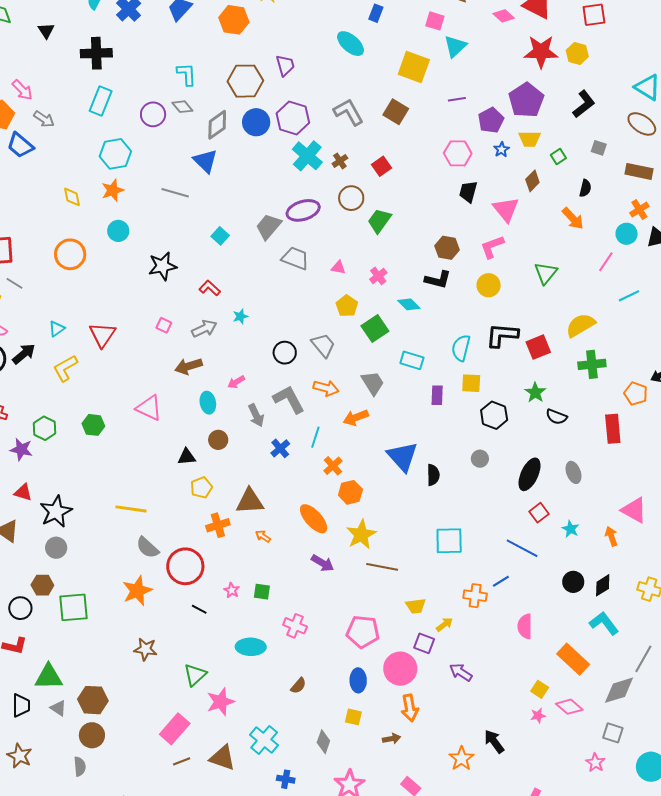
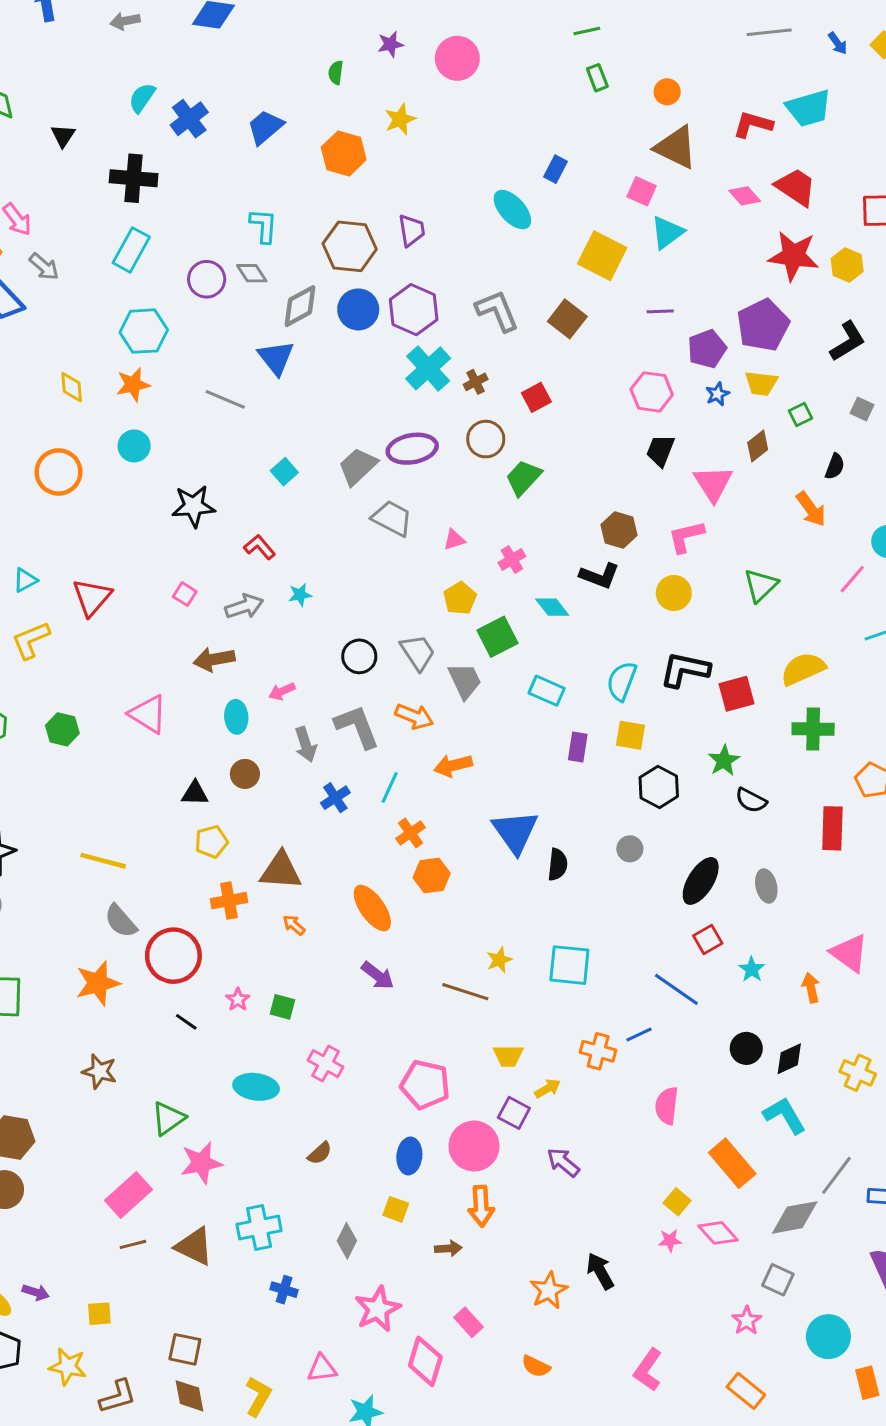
pink triangle: (338, 268) -> (454, 540), turned -35
gray trapezoid: (373, 383) -> (465, 681), moved
yellow star: (361, 535) -> (499, 960), moved, size x0.6
cyan cross: (264, 740) -> (259, 1227), turned 32

